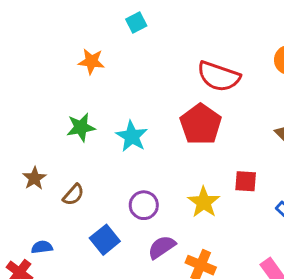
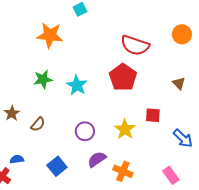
orange star: (91, 61) -> (50, 35), size x1.5
blue square: (105, 240) -> (57, 166), moved

